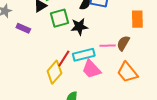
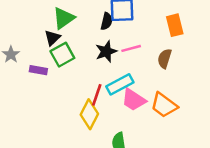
green square: (59, 18) -> (62, 55), moved
pink line: (108, 46) -> (131, 48), moved
orange trapezoid: (127, 72) -> (164, 105), moved

